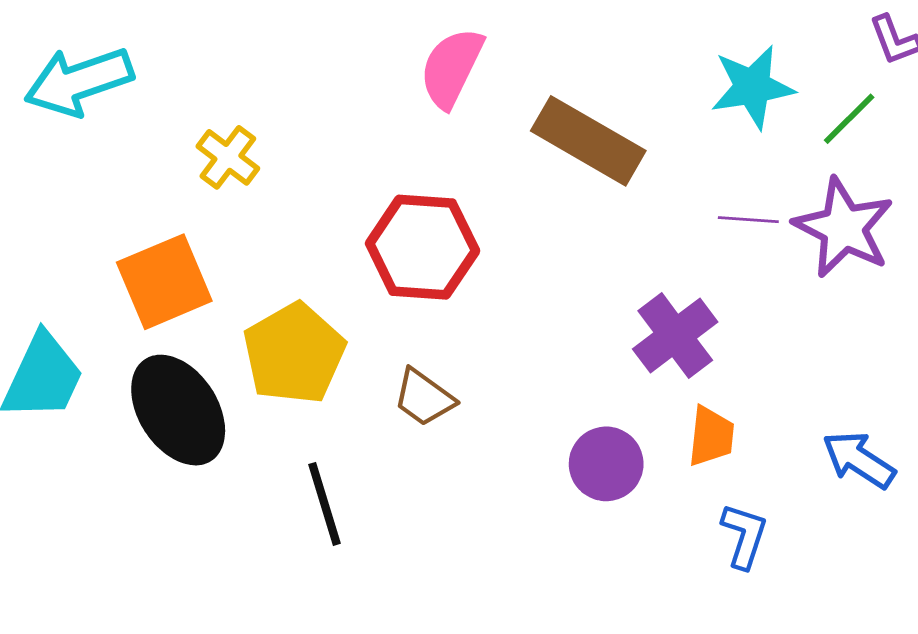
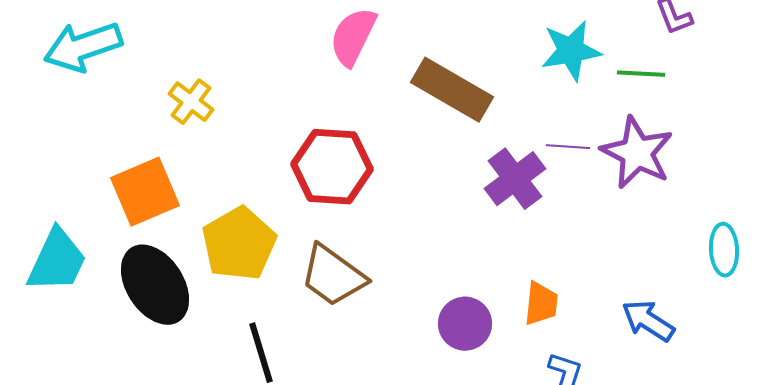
green line: (849, 119) -> (641, 74), turned 48
purple cross: (675, 335) -> (515, 179), moved
brown trapezoid: (424, 398) -> (333, 276), size x1.5

